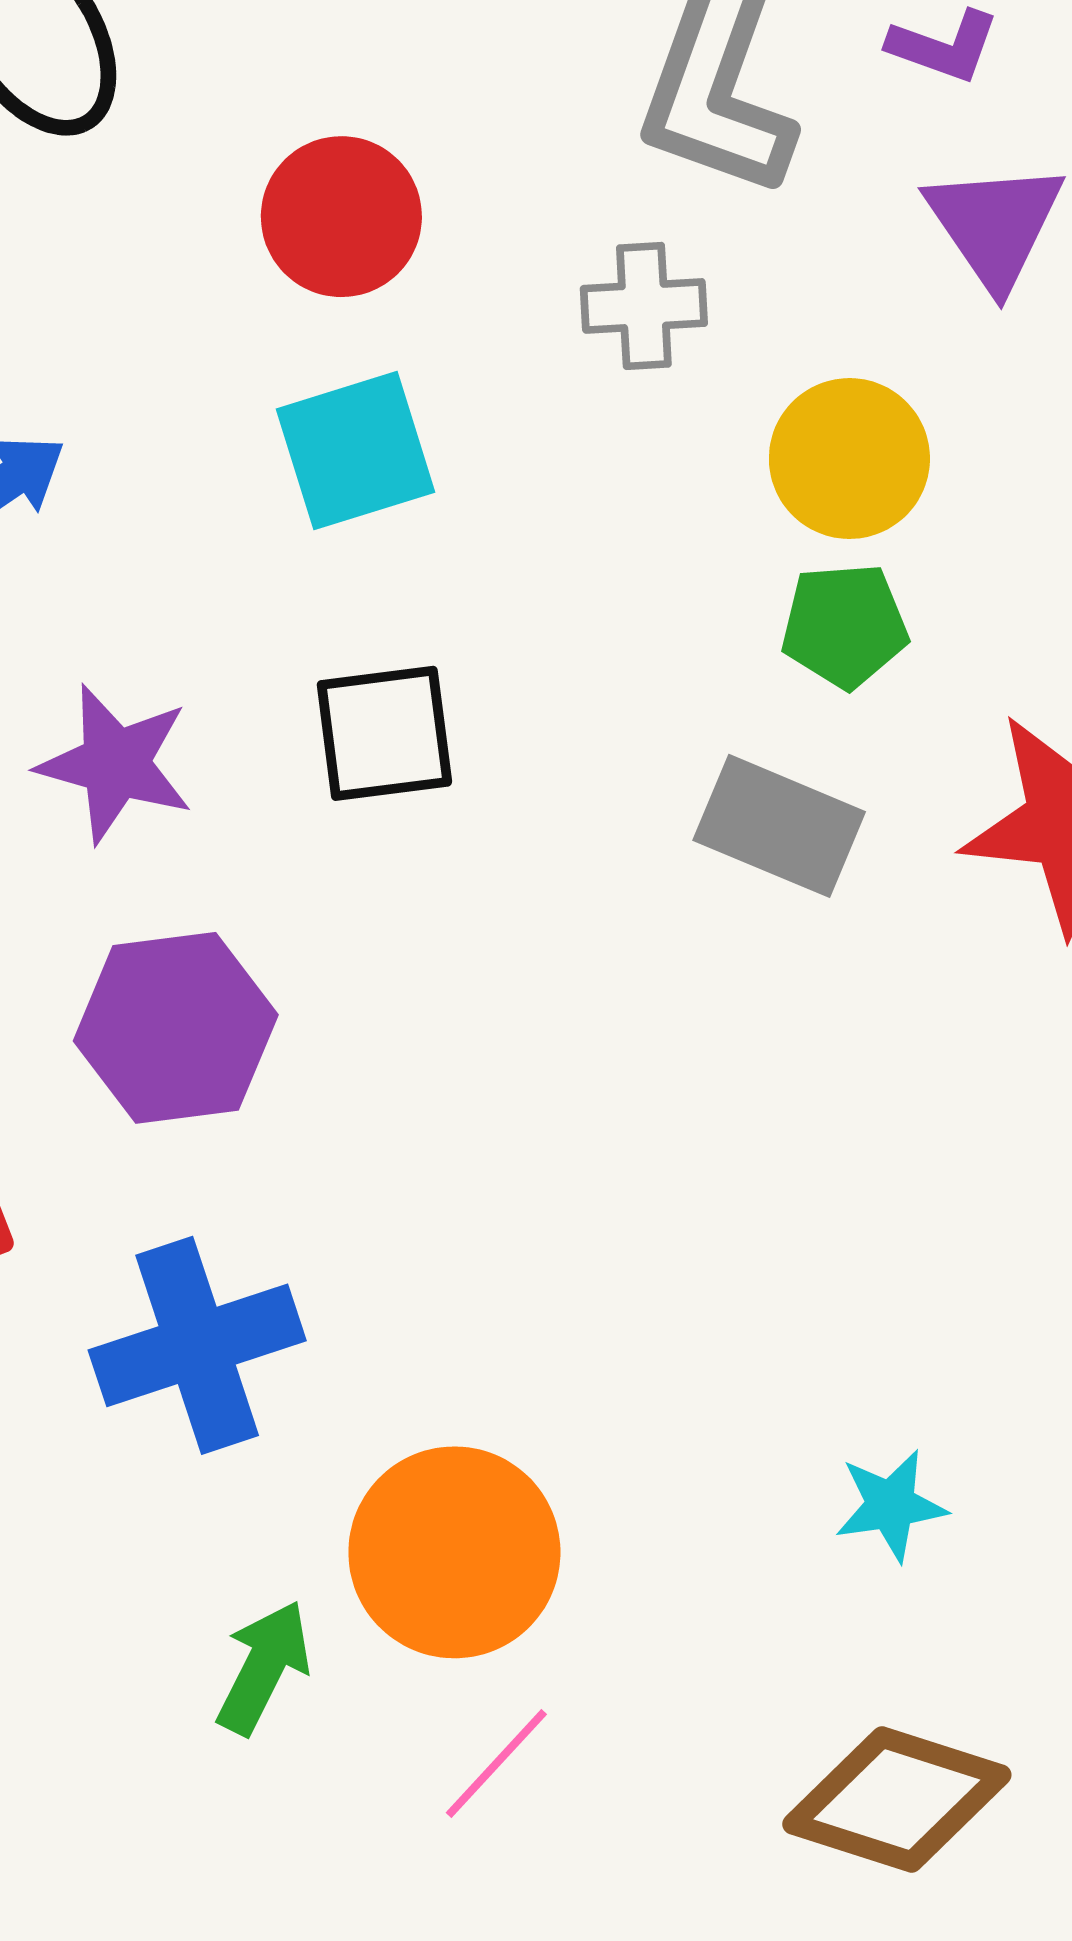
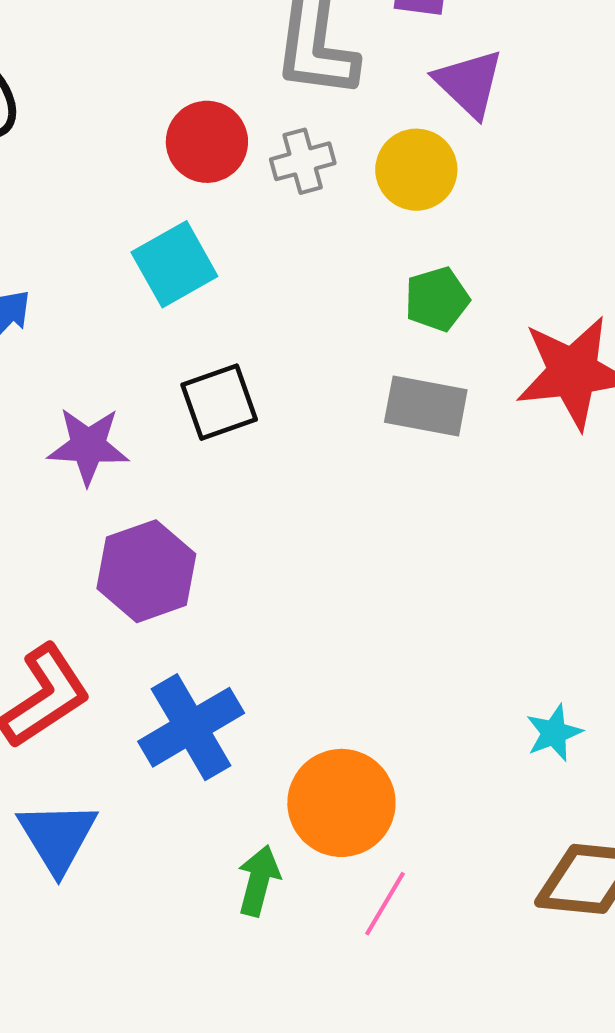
red circle: (341, 217) -> (207, 142), moved
yellow circle: (849, 459) -> (416, 170), moved

